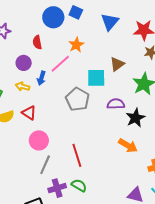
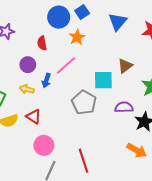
blue square: (76, 12) -> (82, 12), turned 32
orange star: (76, 45) -> (77, 37), moved

